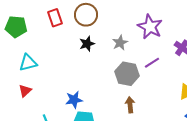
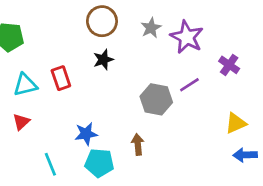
red rectangle: (55, 18) -> (61, 78), moved
gray star: (120, 43) -> (151, 28), moved
brown arrow: (130, 105) -> (138, 144), moved

